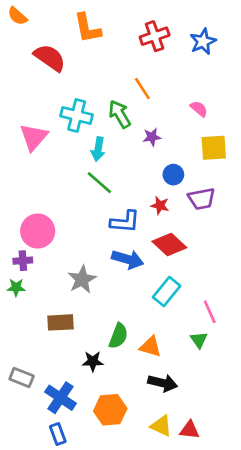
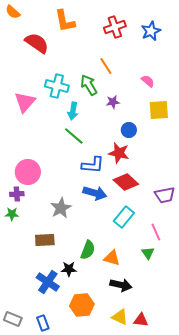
purple trapezoid: (202, 199) -> (165, 195), moved
red star: (160, 206) -> (119, 153), size x1.5
gray rectangle: (22, 378) -> (13, 319), moved
blue cross: (60, 398) -> (48, 282), moved

